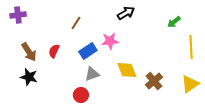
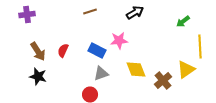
brown line: (76, 23) -> (90, 12), moved, turned 40
blue rectangle: (88, 51) -> (97, 50), turned 60
yellow triangle: (190, 84) -> (186, 70), moved

